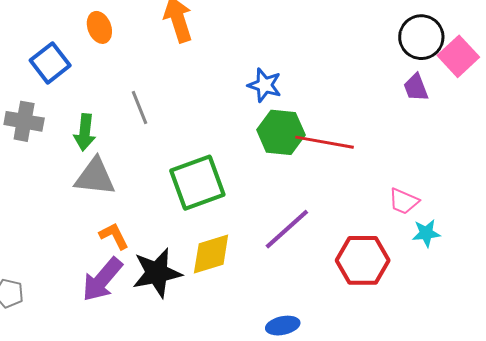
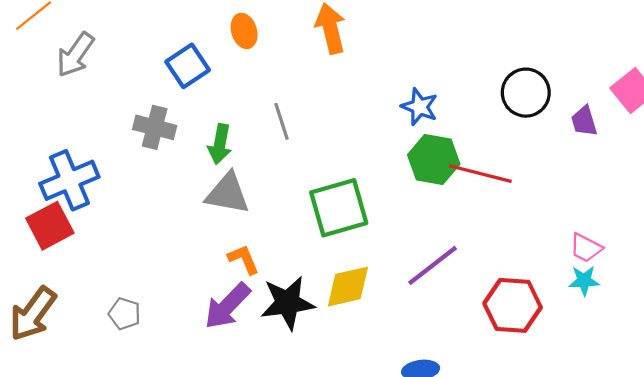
black circle: (421, 37) -> (526, 93), moved
pink trapezoid: (404, 201) -> (586, 248), moved

